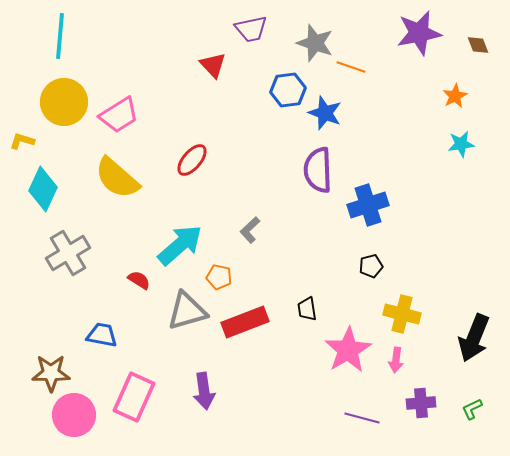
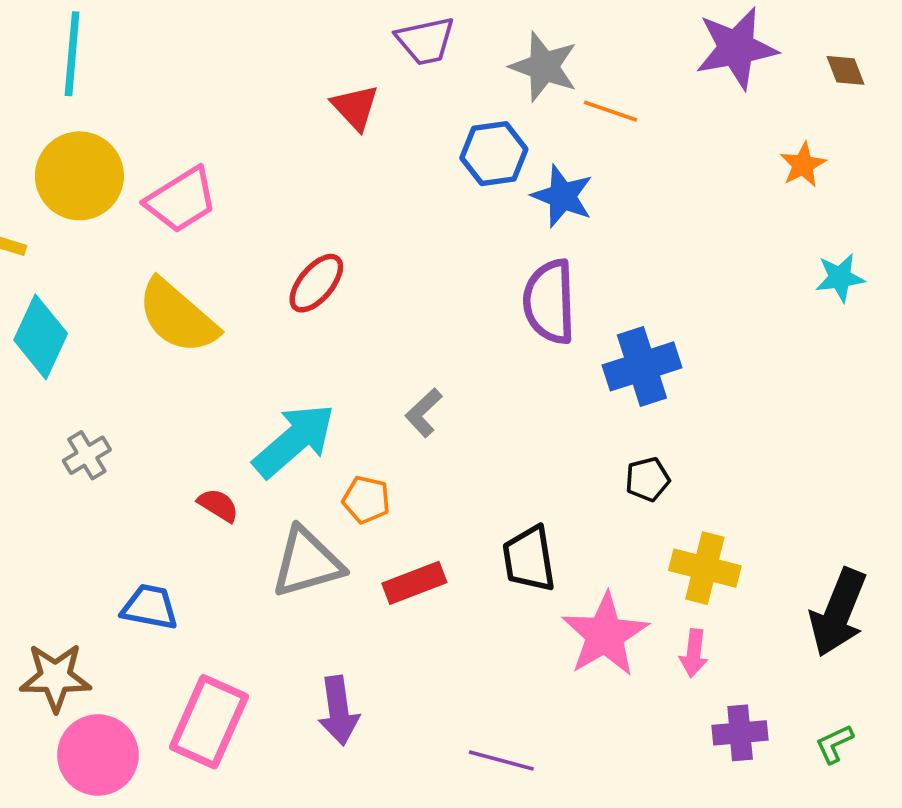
cyan star: (461, 144) -> (840, 278), moved
gray cross: (68, 253) -> (87, 455), size x0.6
black trapezoid: (307, 309) -> (529, 559), size x1.5
red rectangle: (245, 322) -> (414, 583), size x0.7
purple line: (362, 418) -> (501, 761), moved

